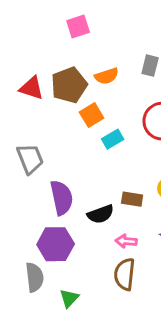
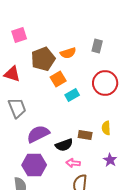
pink square: (78, 27) -> (19, 35), moved
red triangle: (32, 88) -> (12, 74), moved
purple semicircle: (62, 198) -> (38, 134), turned -105
pink arrow: (126, 241) -> (73, 163), moved

